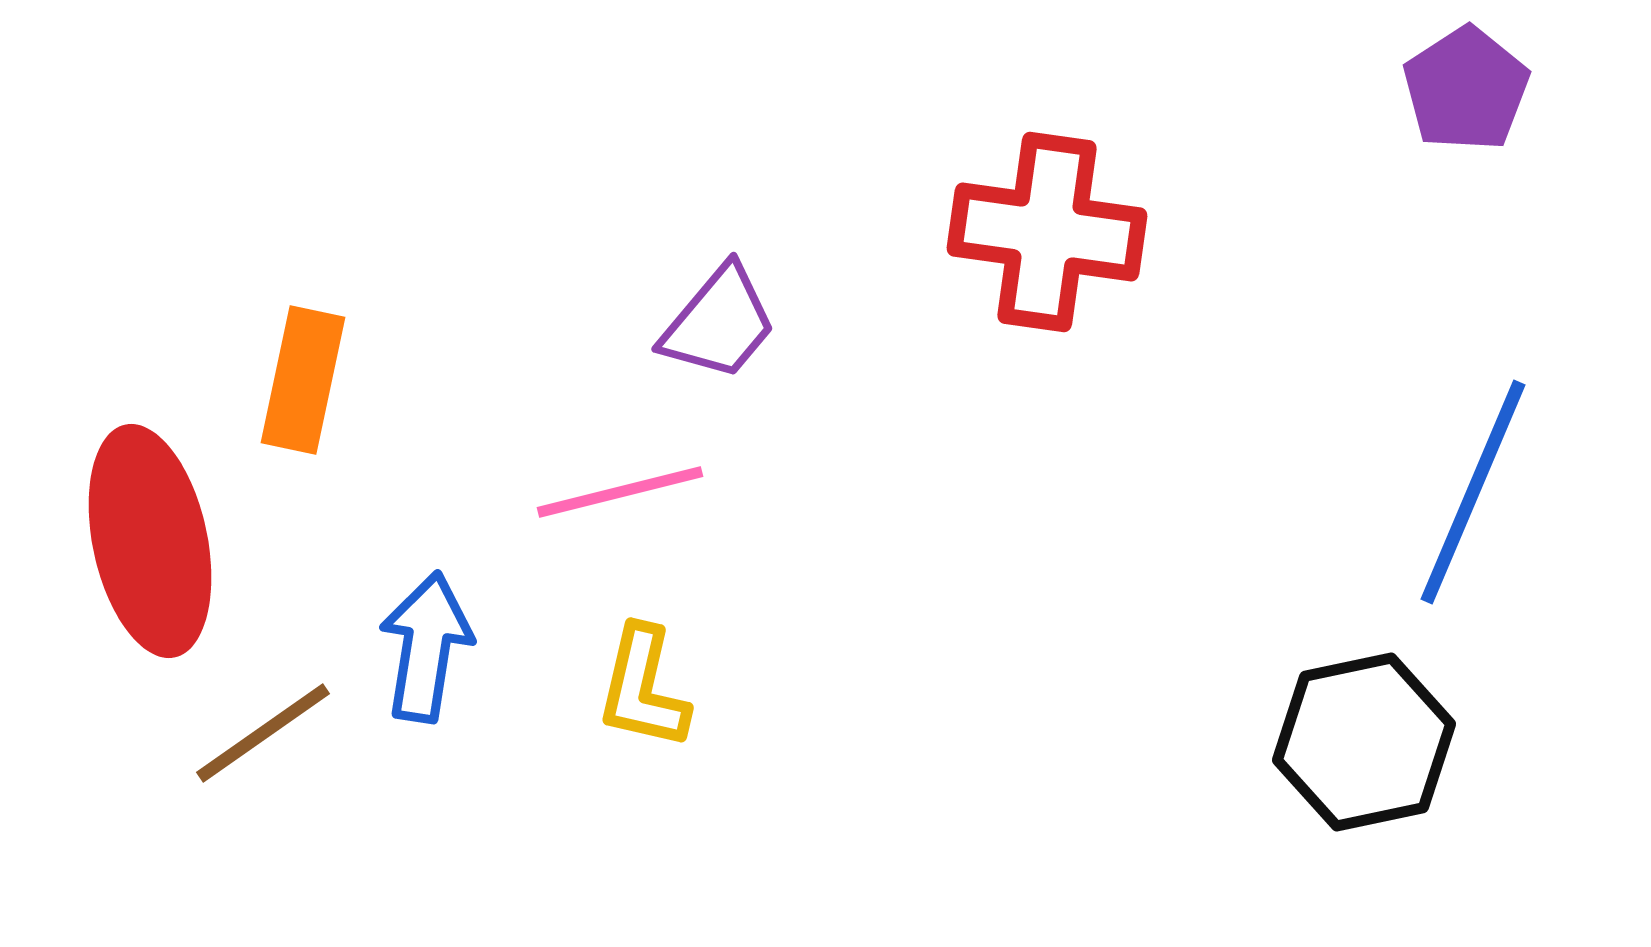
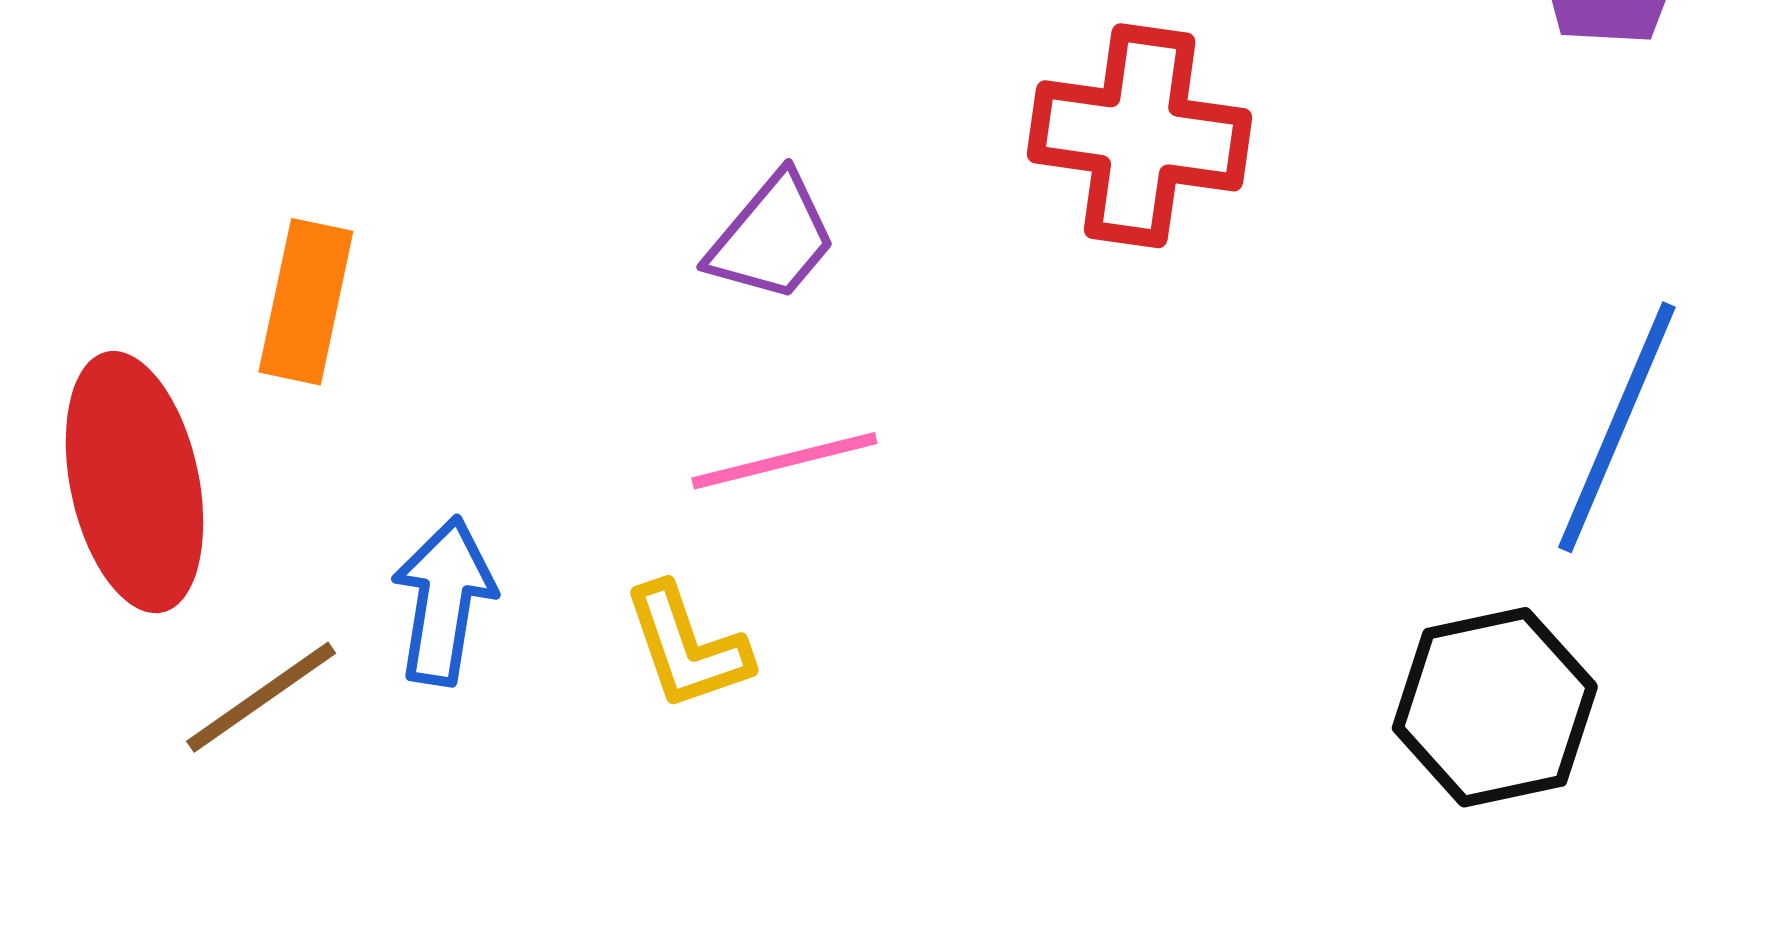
pink line: (620, 492) -> (784, 461), moved
yellow L-shape: (643, 688) -> (687, 647), turned -32

